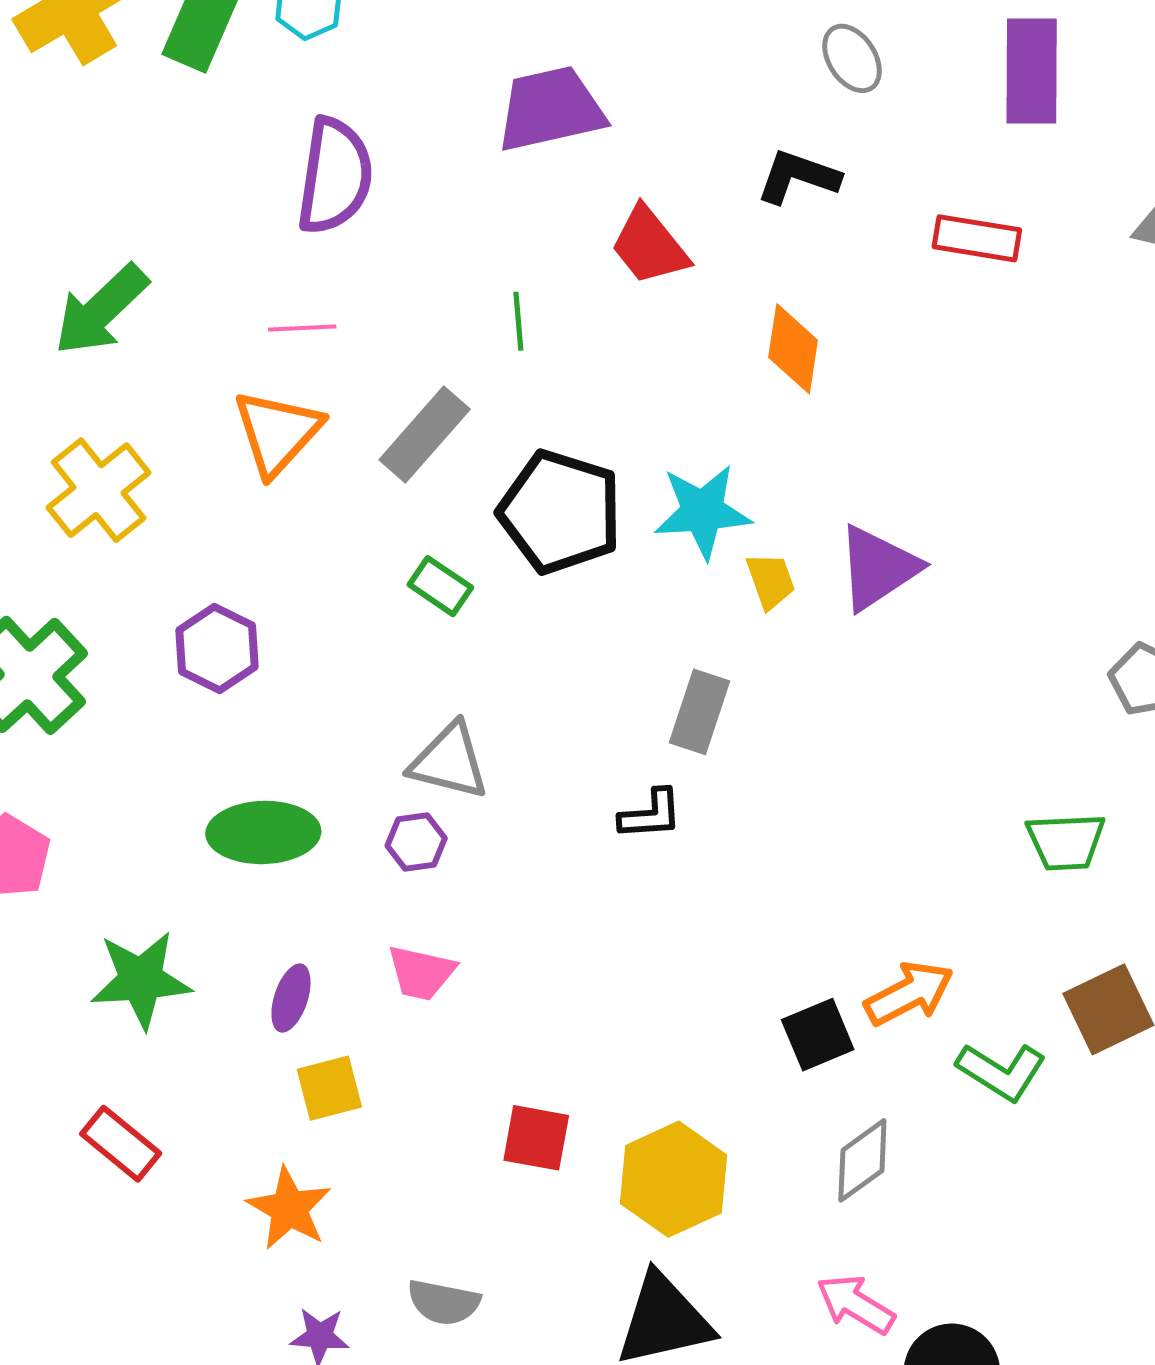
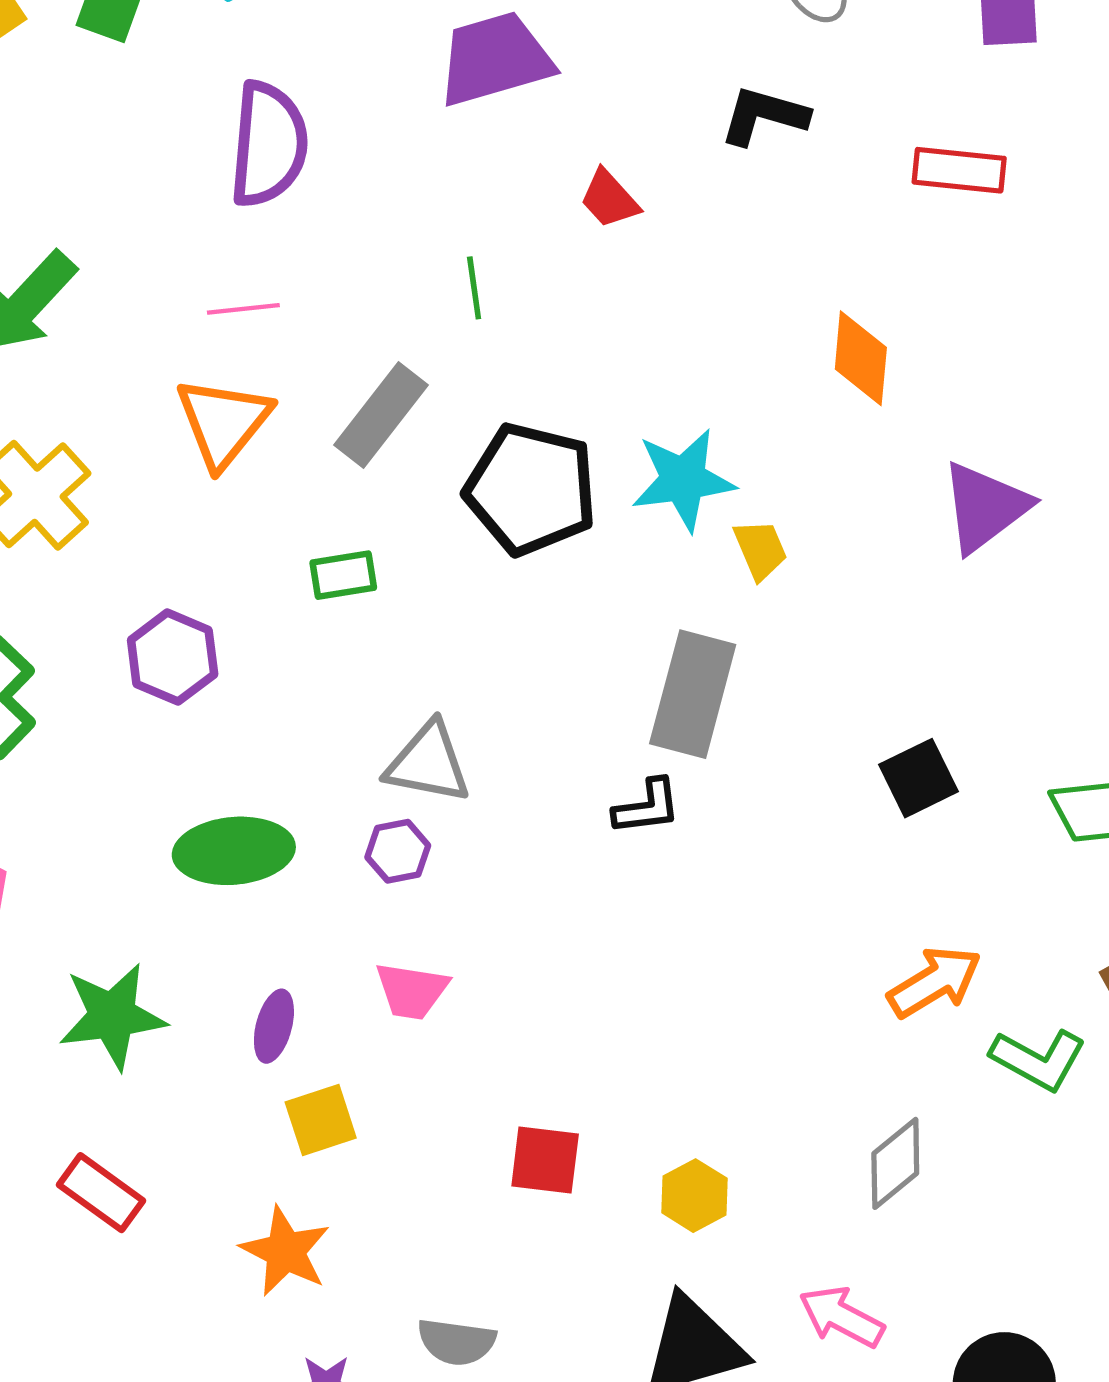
red trapezoid: (649, 246) -> (609, 199), size x0.7
orange diamond: (793, 349) -> (861, 358), moved
purple triangle: (878, 568) -> (985, 507), moved
green rectangle: (440, 586) -> (343, 575), moved, turned -40
gray rectangle: (700, 712) -> (693, 694), size x1.4
black square: (818, 1035) -> (918, 778), moved
yellow hexagon: (673, 1179) -> (694, 1196), size x0.6
pink arrow: (856, 1304) -> (841, 1317), moved

